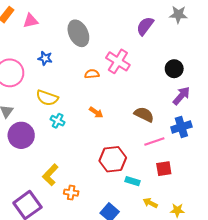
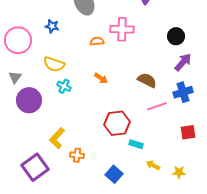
pink cross: (118, 61) -> (122, 29), turned -30
red square: (164, 169) -> (188, 132), moved

